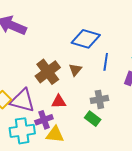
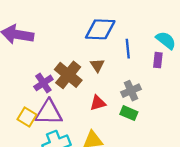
red triangle: (59, 102) -> (98, 103), moved
purple cross: (44, 120) -> (43, 83), moved

